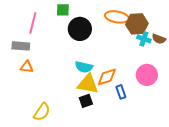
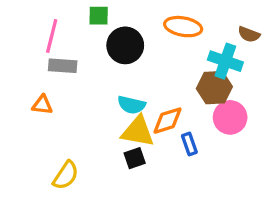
brown hexagon: (137, 24) -> (214, 88), moved
cyan cross: (144, 39) -> (225, 61), size x1.5
brown semicircle: (159, 39) -> (249, 34), moved
gray rectangle: (21, 46) -> (63, 66), moved

